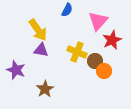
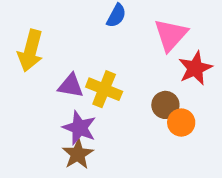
yellow arrow: (38, 30) -> (30, 51), moved, turned 50
yellow cross: (77, 52) -> (104, 89), moved
purple star: (16, 70) -> (80, 128), moved

